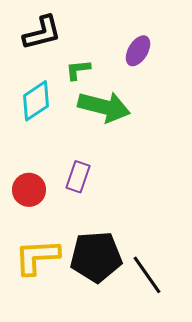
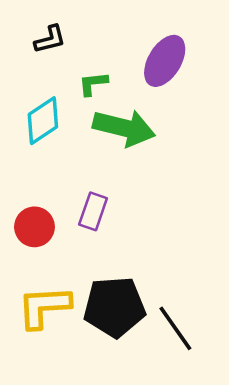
black L-shape: (42, 33) -> (50, 39), size x0.7
purple ellipse: (138, 51) -> (165, 61), size x1.4

